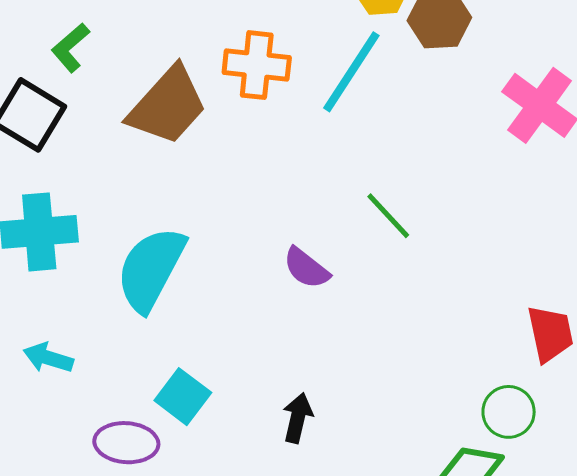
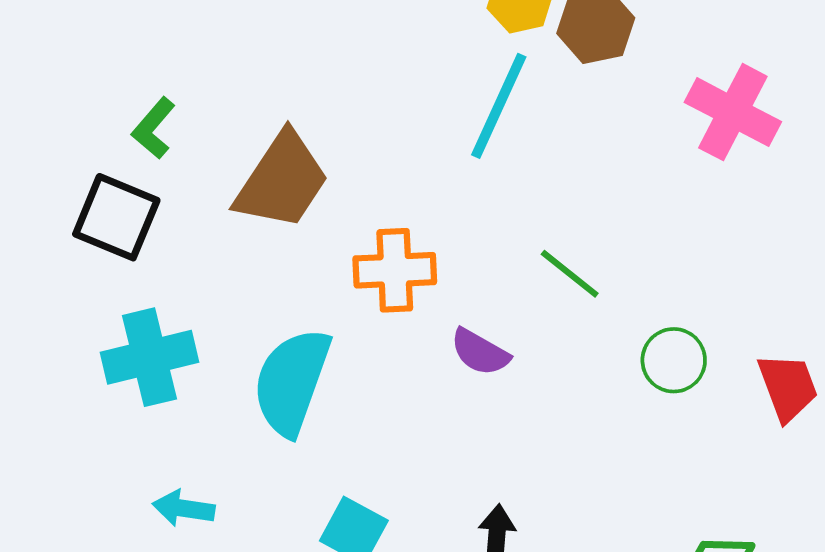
orange cross: (257, 65) -> (395, 270), moved
green circle: (509, 412) -> (674, 360), moved

